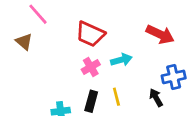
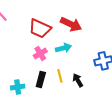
red arrow: (160, 34) -> (71, 24), moved
black arrow: (156, 98) -> (78, 80), moved

